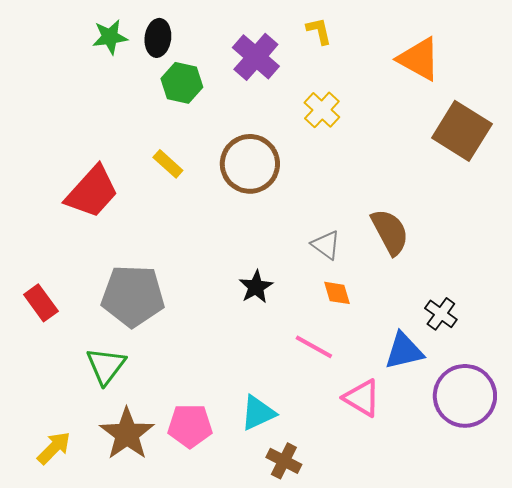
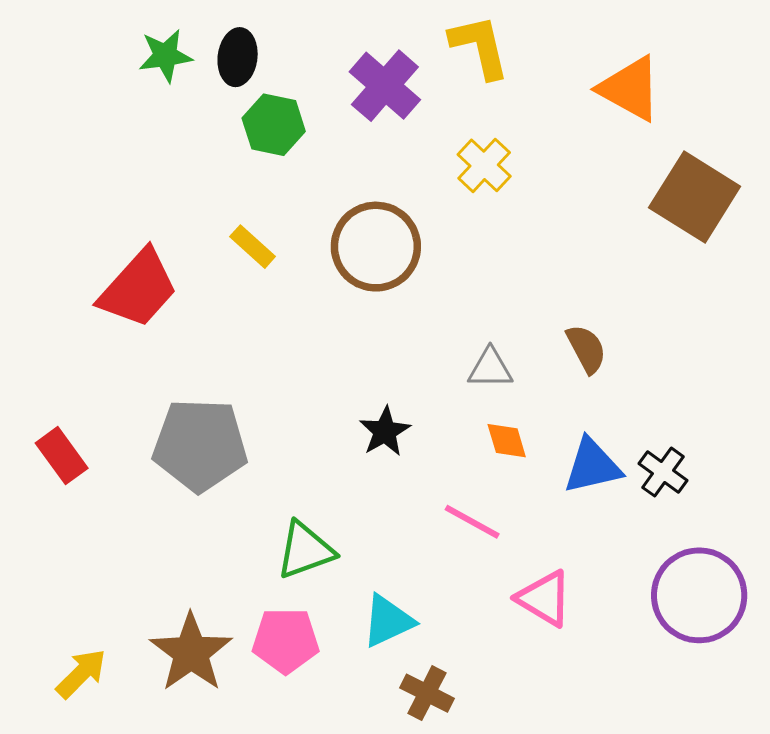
yellow L-shape: (319, 31) -> (480, 47), size x1.6
brown semicircle: (390, 232) -> (586, 349), size x0.7
gray triangle: (326, 245) -> (490, 368), turned -36
blue triangle: (404, 351) -> (592, 466), moved
green triangle: (106, 366) -> (305, 550), moved, turned 33

